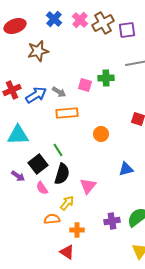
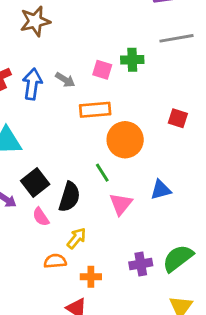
blue arrow: (36, 95) -> (32, 84), turned -50
orange rectangle: (67, 113) -> (95, 110), moved
orange circle: (101, 134) -> (125, 140), size x1.6
green line: (58, 150) -> (102, 173), moved
pink triangle: (88, 186) -> (121, 204), moved

